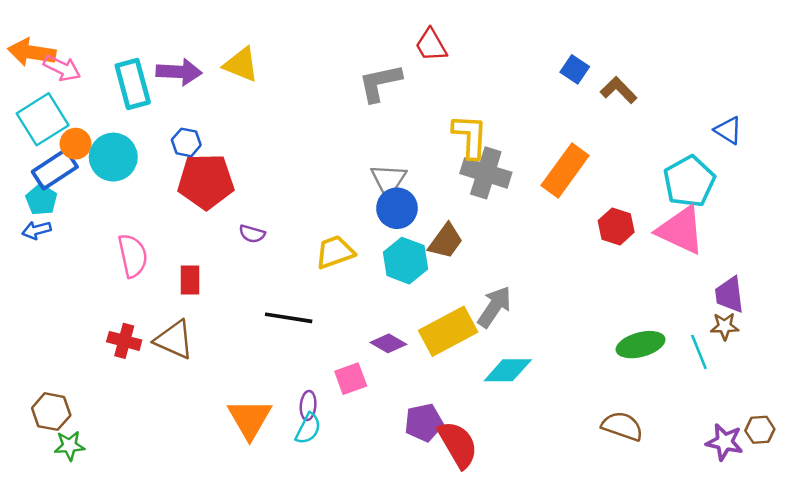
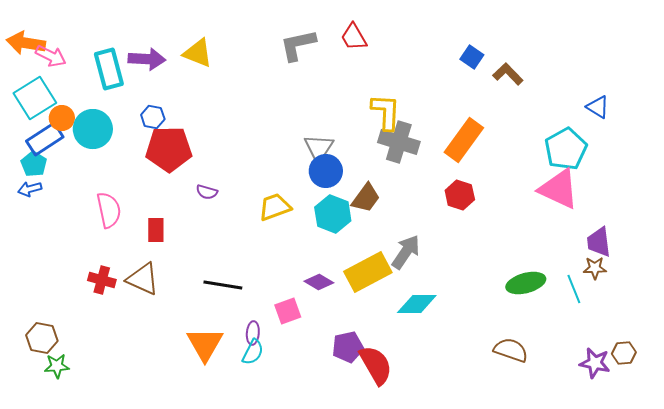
gray L-shape: (380, 83) -> (298, 45), moved
red hexagon: (616, 226) -> (460, 195), moved
black line: (289, 318) -> (223, 285), moved

